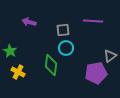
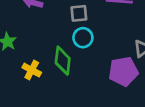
yellow cross: (18, 72) -> (32, 70), moved

